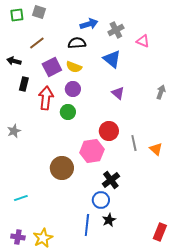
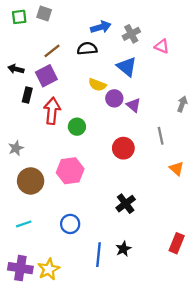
brown line: (37, 43) -> (52, 51), moved
purple square: (52, 67) -> (46, 76), moved
yellow semicircle: (74, 67) -> (97, 85), moved
purple circle: (73, 89) -> (114, 98), moved
gray line: (134, 143) -> (161, 136), moved
pink hexagon: (92, 151) -> (70, 171), moved
brown circle: (62, 168) -> (31, 181), moved
blue circle: (101, 200) -> (70, 224), moved
red rectangle: (160, 232) -> (177, 243), moved
purple cross: (18, 237) -> (20, 268), size x1.5

